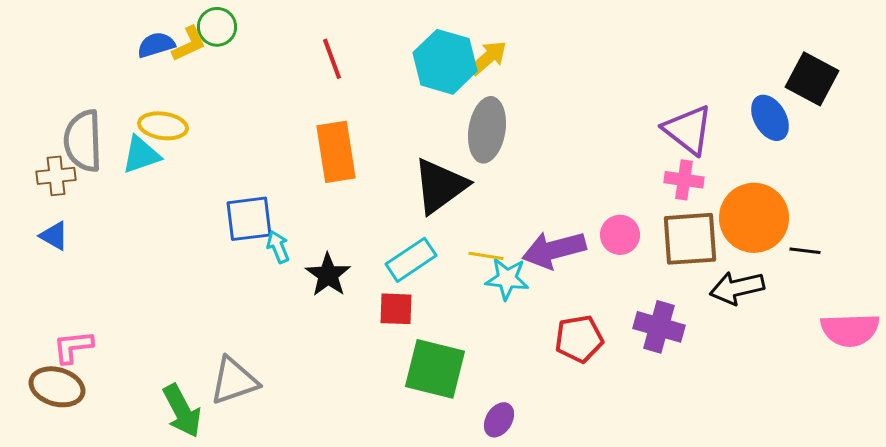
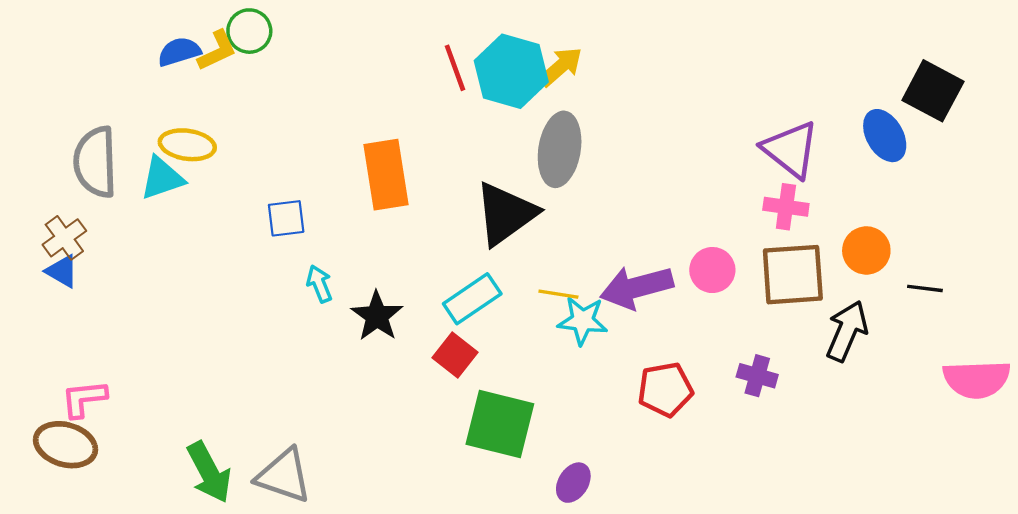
red line: (332, 59) -> (455, 68), moved
brown cross: (56, 176) -> (64, 238), moved, turned -30
orange circle: (754, 218) -> (866, 250), size x0.6
blue square: (249, 219) -> (286, 218), moved, size x0.7
black arrow: (737, 288) -> (847, 331), turned 126
red square: (396, 309) -> (455, 355), turned 36
purple cross: (659, 327) -> (757, 376), size x0.7
gray triangle: (234, 381) -> (284, 476), moved, turned 38

